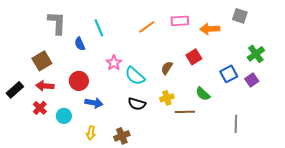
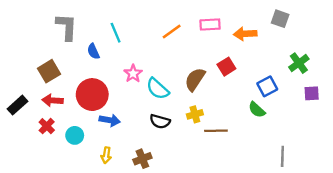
brown semicircle: (167, 68) -> (195, 79), size x1.5
purple square: (252, 80) -> (312, 93), moved, turned 32
red circle: (79, 81) -> (92, 95), size x1.4
green semicircle: (203, 94) -> (257, 110), moved
gray line: (236, 124) -> (282, 156), moved

